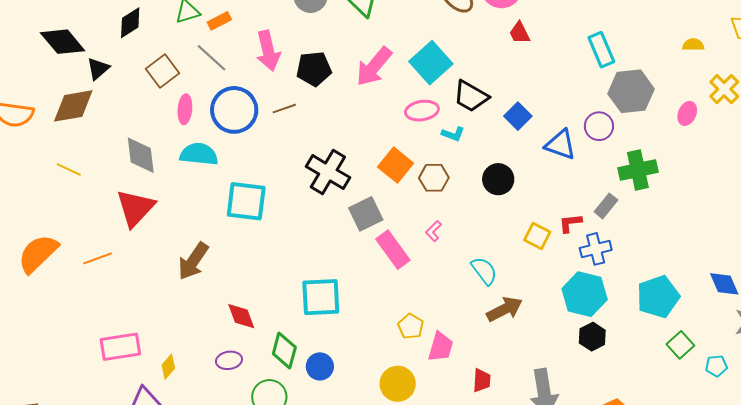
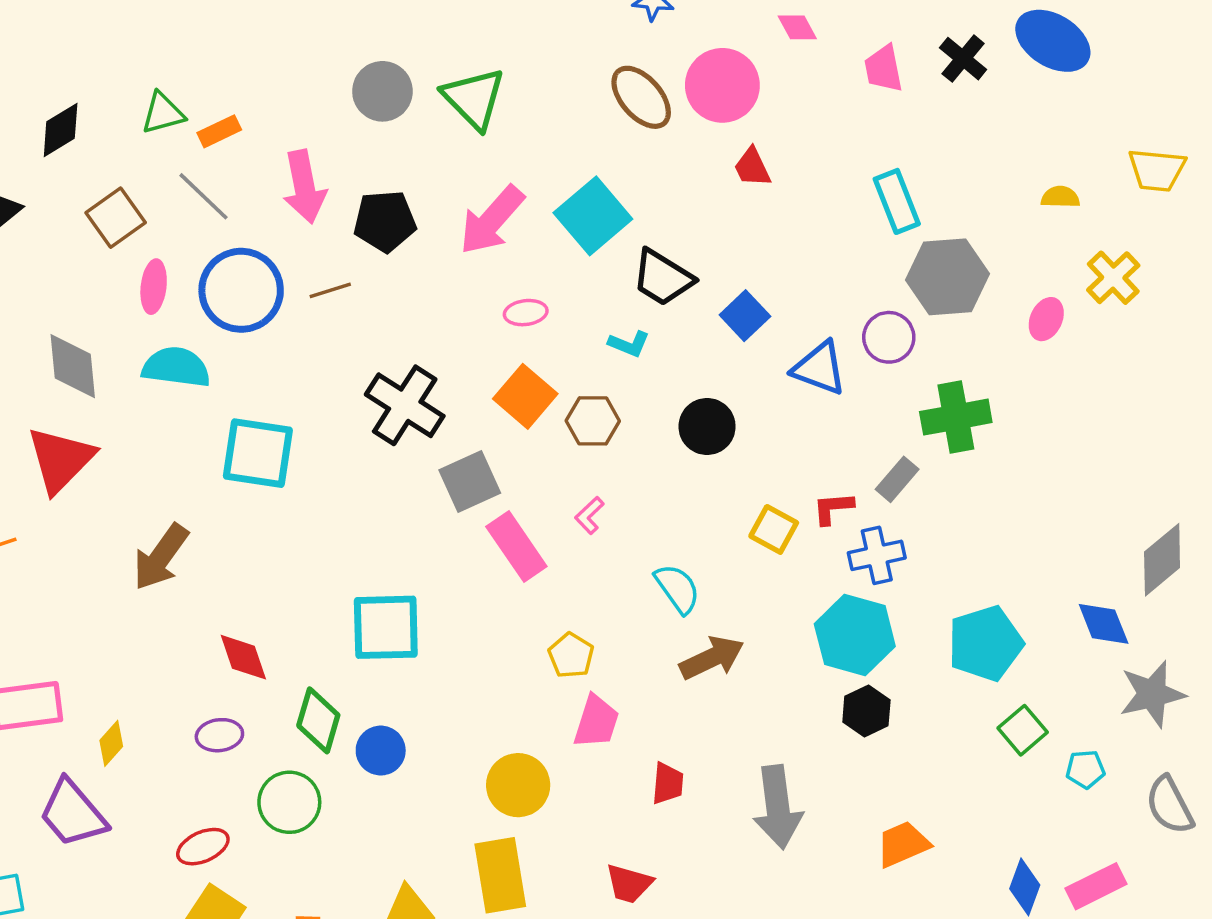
pink ellipse: (422, 111) -> (526, 313), moved, size x0.7
yellow pentagon: (411, 326) -> (571, 655), moved

